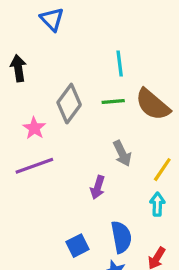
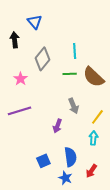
black arrow: (18, 68) -> (15, 40), moved
gray diamond: (69, 104) -> (43, 59), moved
pink star: (34, 128) -> (21, 79), moved

